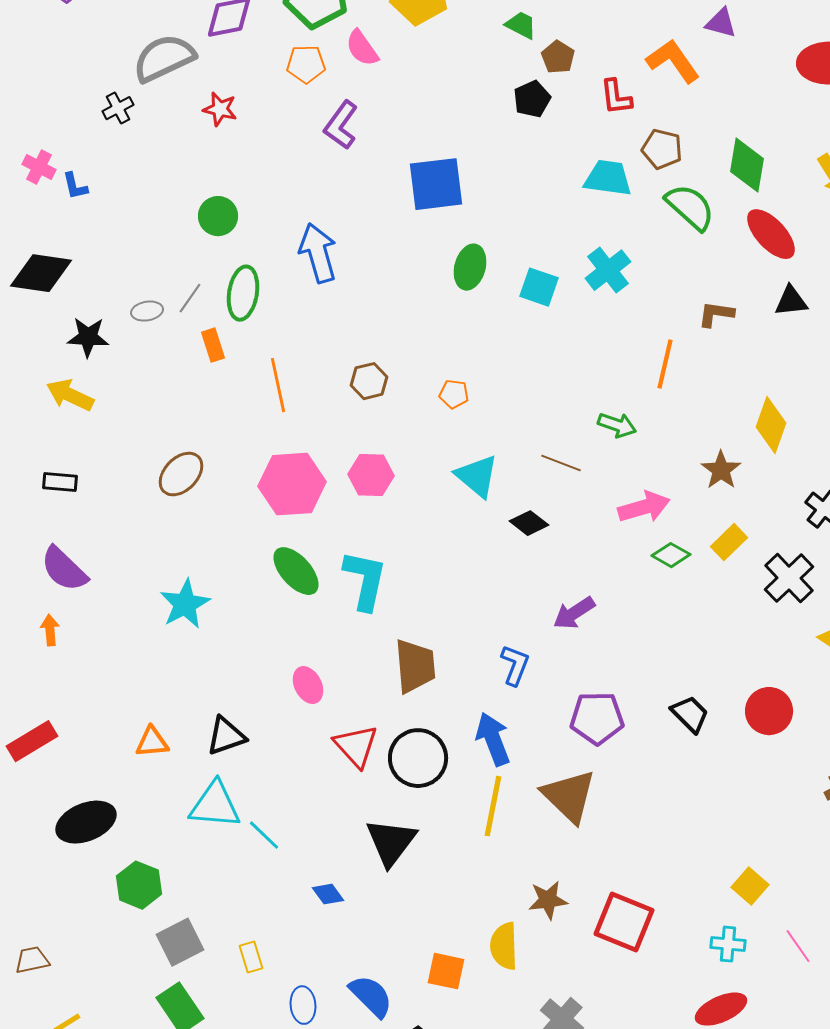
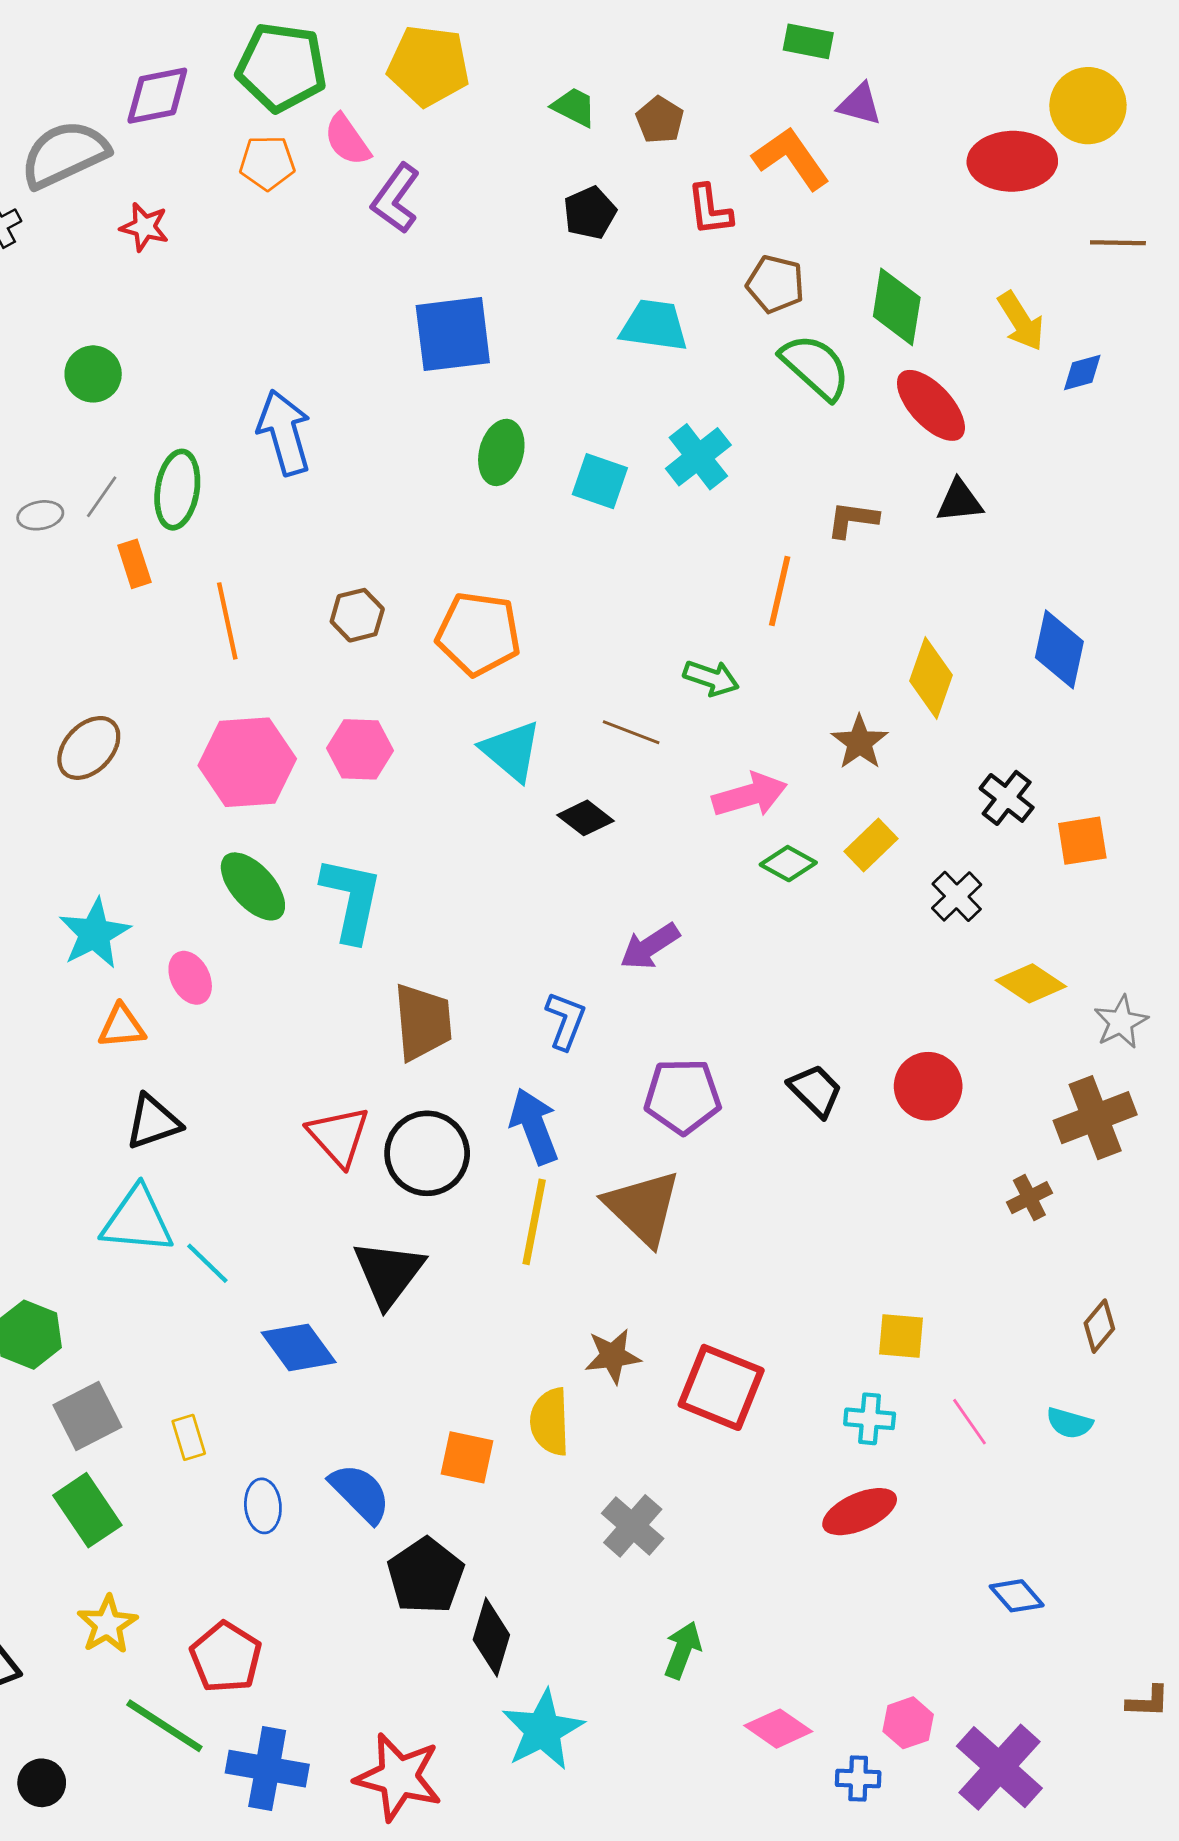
brown pentagon: (558, 57) -> (660, 120), moved
purple L-shape: (341, 125) -> (396, 198), moved
cyan trapezoid: (608, 178) -> (654, 325), moved
green circle: (218, 216) -> (93, 374), moved
orange pentagon: (454, 394) -> (478, 634), size x2.0
black cross: (789, 578) -> (957, 896), size x0.7
pink ellipse: (308, 685) -> (190, 978), moved
orange triangle: (152, 742) -> (122, 1026), moved
yellow square: (750, 886) -> (901, 1336), turned -36
blue diamond: (328, 894) -> (299, 1347), size x1.6

